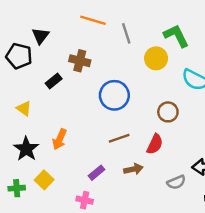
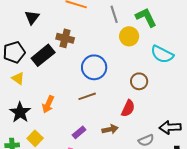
gray line: (126, 33) -> (114, 14), moved
black pentagon: (19, 56) -> (14, 52), moved, turned -30
black rectangle: (54, 81) -> (43, 55), size x1.6
brown line: (119, 138) -> (87, 96), moved

